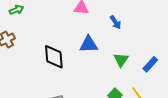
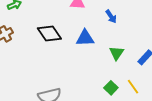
black diamond: (54, 57) -> (49, 34), moved, turned -30

